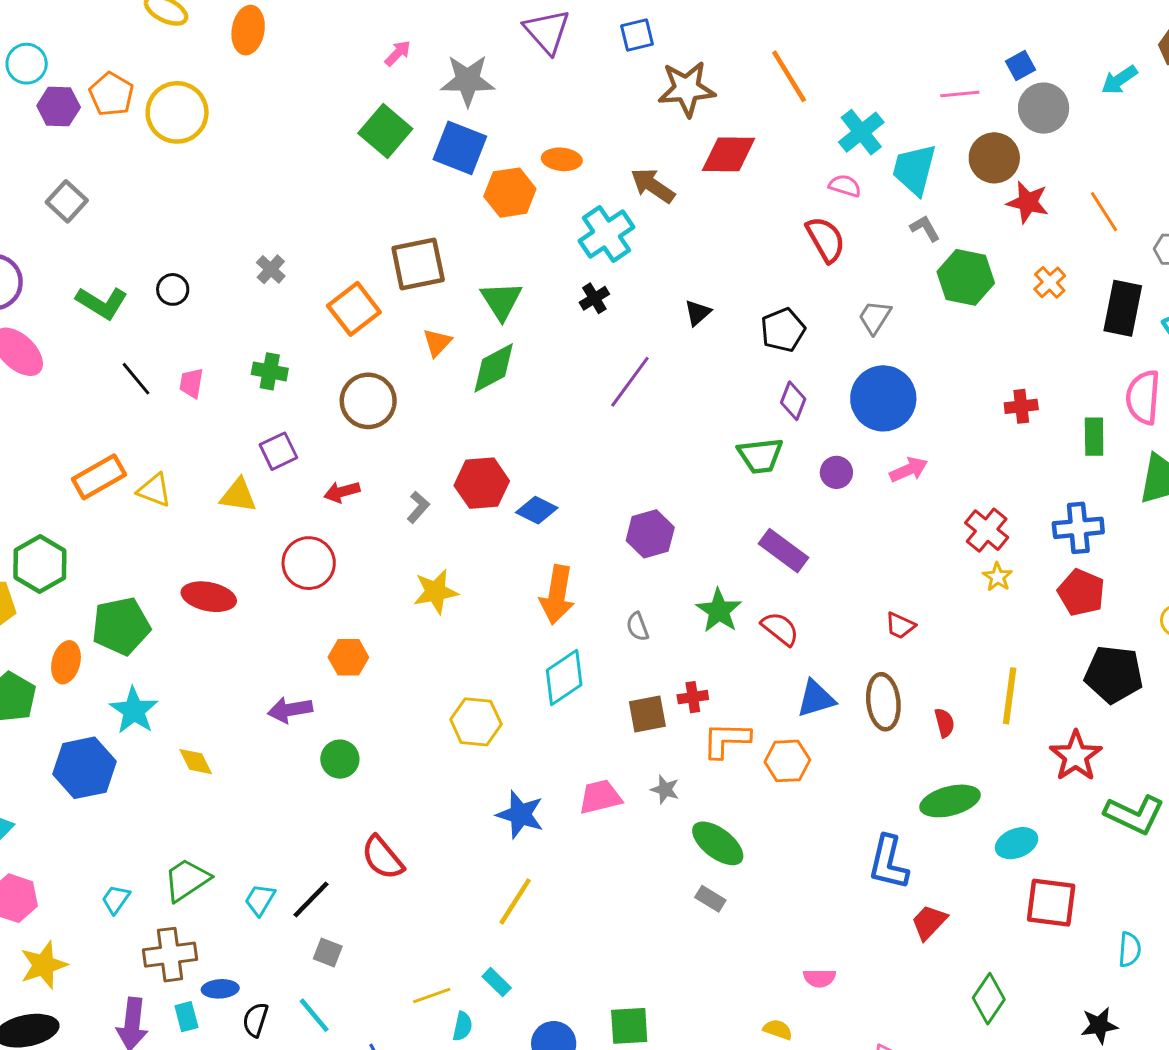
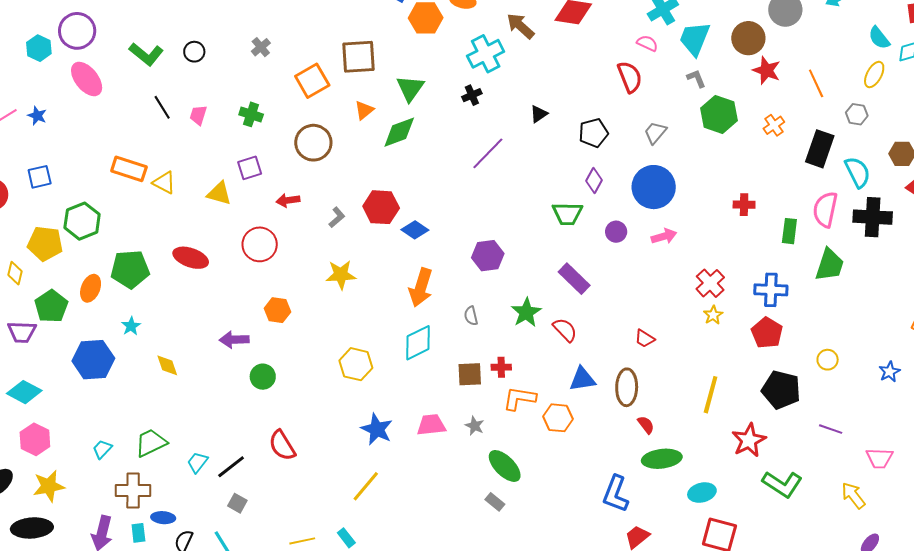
orange rectangle: (99, 477) -> (129, 169), turned 40
cyan star: (134, 710) -> (131, 326), size x0.6
red semicircle: (944, 723) -> (646, 425), moved, turned -30

